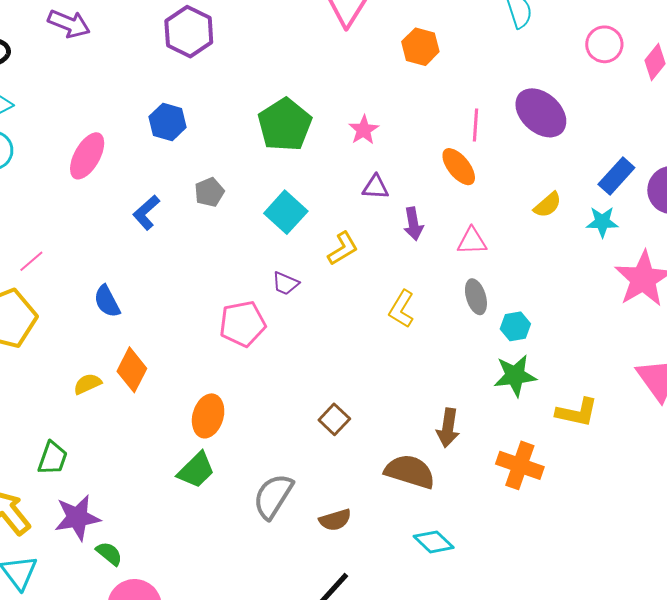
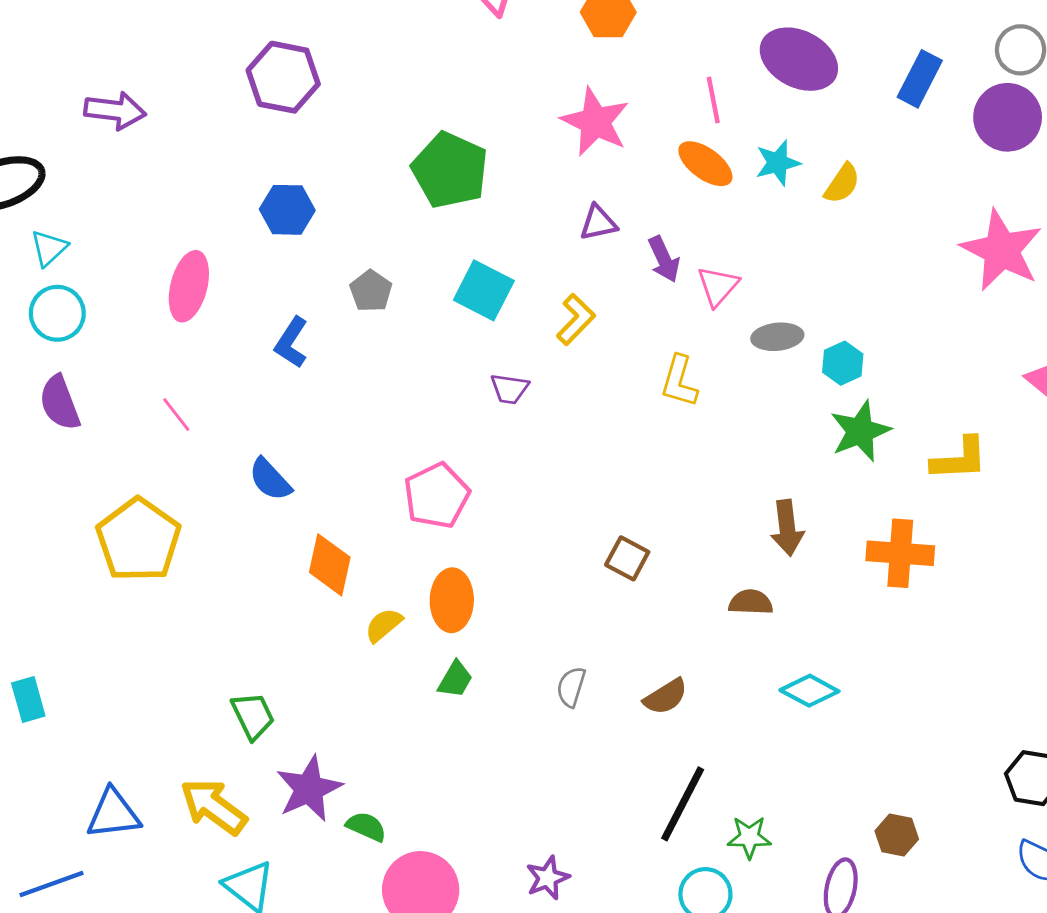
pink star: (364, 130) -> (595, 122), moved, size x1.6
blue rectangle: (616, 176) -> (920, 79), moved
cyan star: (602, 222) -> (778, 163), moved
pink triangle: (472, 241) -> (718, 286), moved, turned -32
pink line: (31, 261) -> (176, 415), moved, turned -72
gray ellipse: (476, 297) -> (777, 337), turned -64
pink pentagon: (243, 324) -> (437, 496), moved
yellow semicircle: (87, 384) -> (384, 625), moved
green trapezoid: (53, 458) -> (253, 716), turned -30
green trapezoid: (196, 470) -> (455, 679), size x0.7
brown semicircle: (410, 471) -> (751, 602), size x0.6
gray semicircle: (273, 496) -> (571, 687), size x0.6

